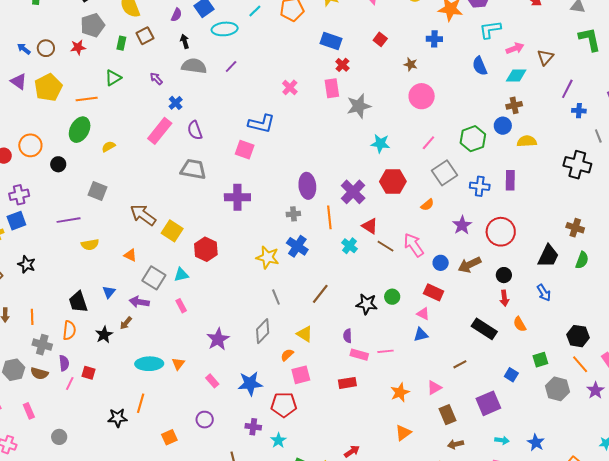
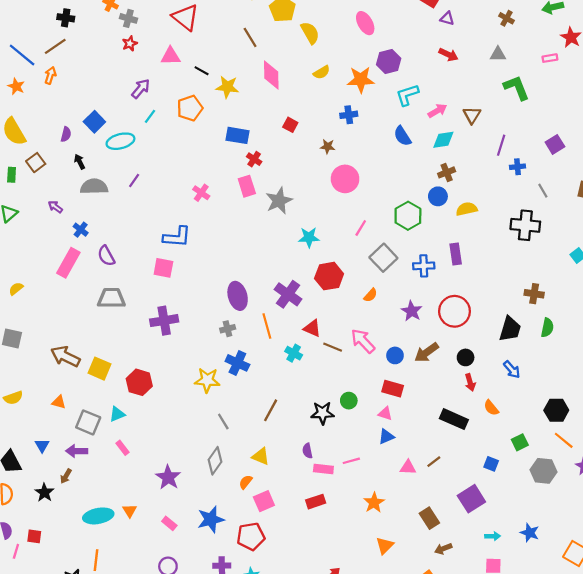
pink triangle: (434, 388) -> (408, 467), moved, turned 42

